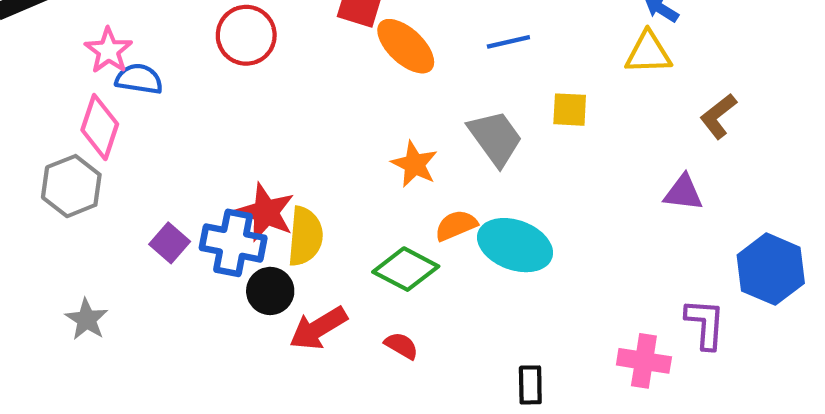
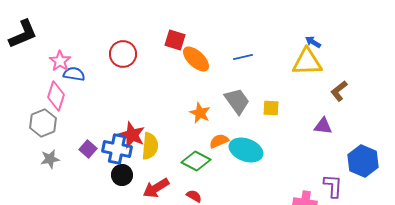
yellow triangle: (648, 53) -> (307, 62), size x1.4
yellow square: (570, 110) -> (271, 108), moved
black circle: (270, 291) -> (122, 175), moved
gray star: (87, 319) -> (50, 159), moved, turned 30

